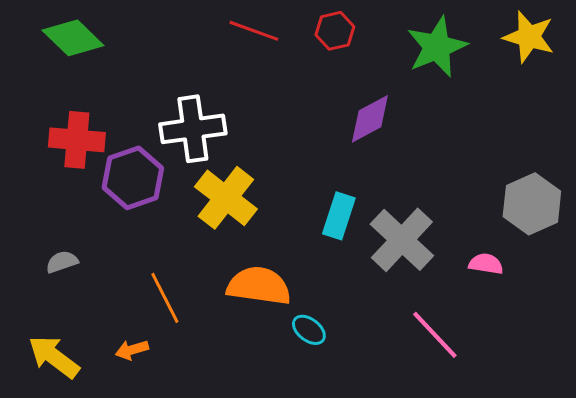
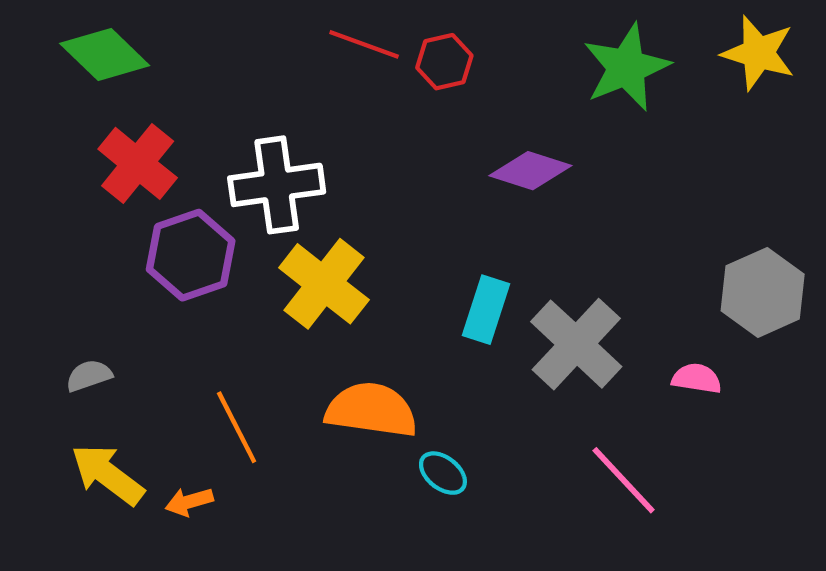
red hexagon: (335, 31) -> (444, 62), moved
purple diamond: (370, 119) -> (530, 171), turned 46
red cross: (77, 140) -> (138, 163), moved, turned 34
yellow arrow: (54, 357) -> (108, 474), moved

